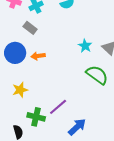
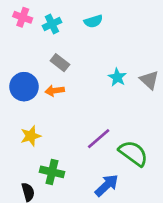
gray rectangle: (30, 28) -> (60, 63), moved
green semicircle: (97, 75) -> (133, 153), moved
purple line: (58, 107) -> (99, 139), moved

